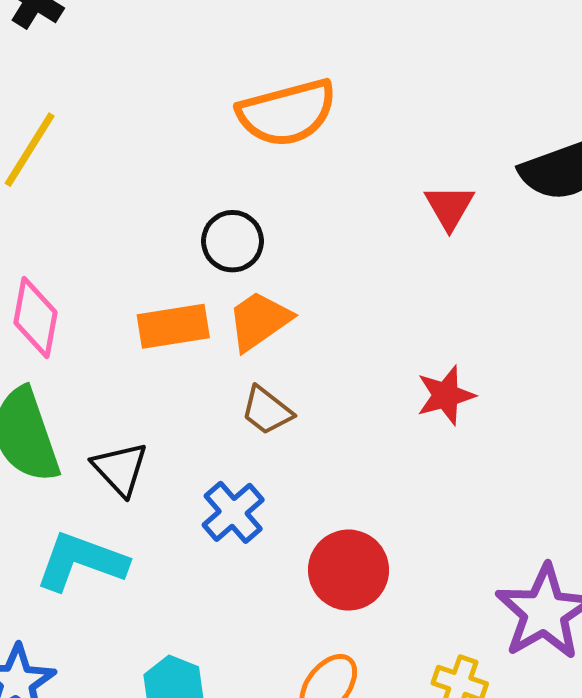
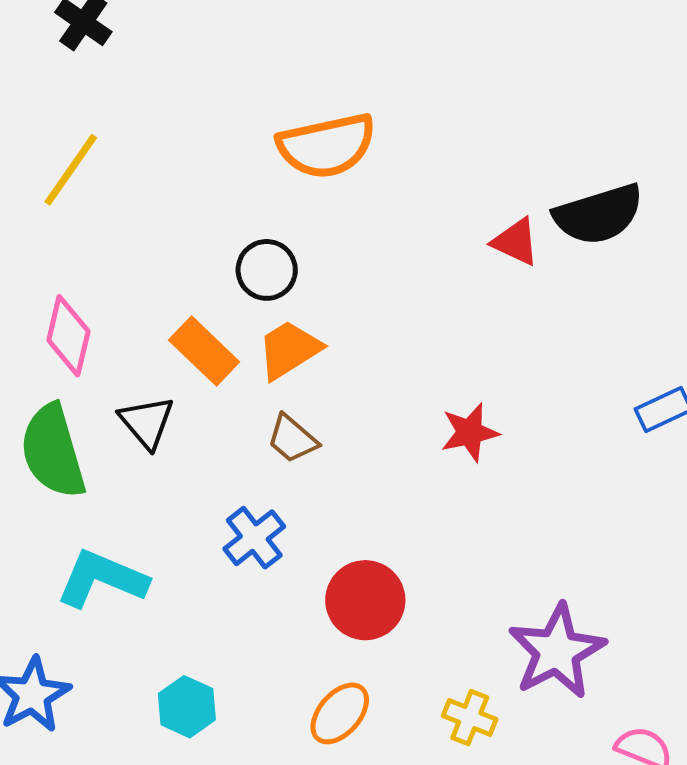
red triangle: (449, 207) -> (516, 242), moved, turned -38
orange rectangle: (173, 326) -> (204, 351), turned 50
black triangle: (120, 469) -> (147, 422), moved

